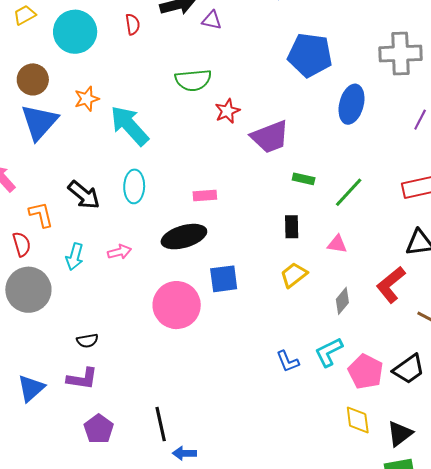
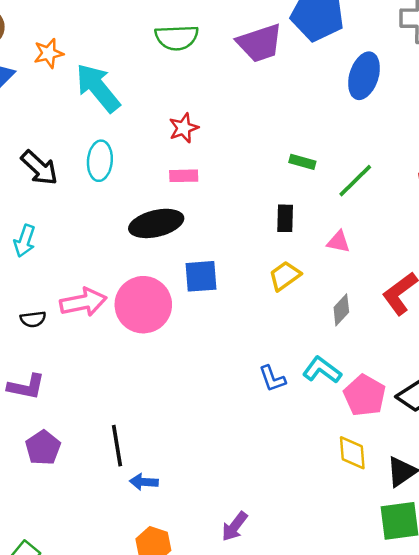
red star: (227, 111) -> (184, 128), moved
purple trapezoid: (270, 137) -> (260, 43), moved
pink arrow: (119, 252) -> (83, 302), moved, size x1.6
black semicircle: (87, 341) -> (33, 319), moved
cyan L-shape: (329, 352) -> (322, 370), turned 60

